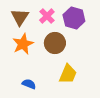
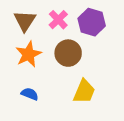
blue semicircle: (29, 84) -> (30, 94), moved

